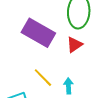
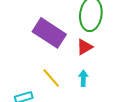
cyan arrow: (68, 86) -> (83, 78), moved

